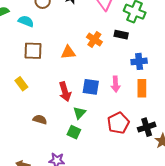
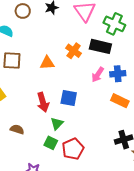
black rectangle: (121, 35) -> (100, 46), size x1.5
pink arrow: (116, 84) -> (98, 75), moved, turned 35
orange rectangle: (142, 88) -> (120, 101), turned -66
red pentagon: (118, 123) -> (73, 149), moved

